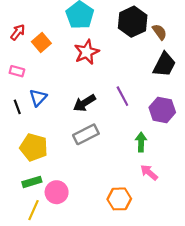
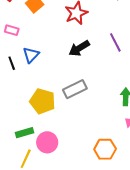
purple line: (122, 96) -> (115, 42), moved
black arrow: (84, 103) -> (79, 48), moved
yellow pentagon: (34, 147) -> (42, 101), moved

